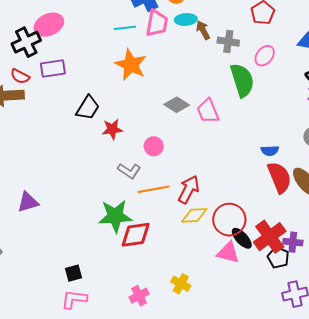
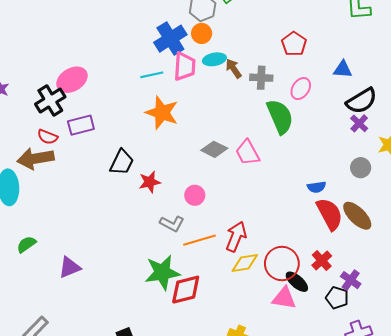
red cross: (270, 237) -> (322, 261), moved, size x0.6
purple cross: (293, 242) -> (351, 280), turned 36

